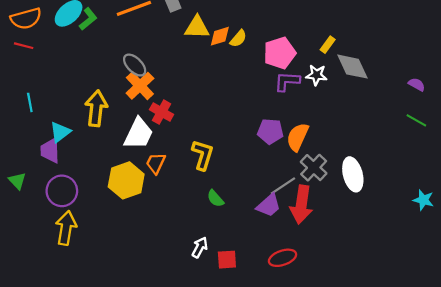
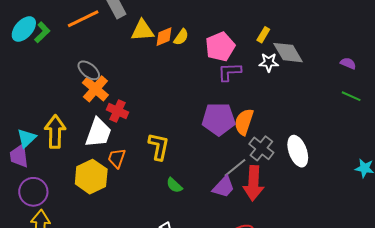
white star: (316, 75) -> (269, 62), moved
yellow arrow: (96, 108) -> (55, 132), moved
purple pentagon: (270, 131) -> (219, 119), size x1.4

